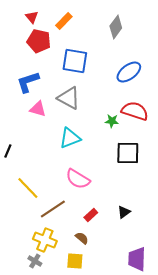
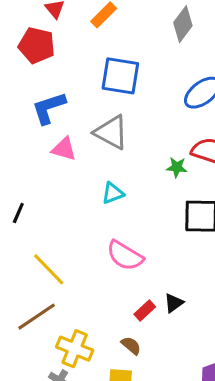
red pentagon: (39, 41) -> (37, 45), moved
cyan triangle: (70, 138) -> (113, 193), size x0.7
brown line: (53, 209) -> (37, 317), moved
black triangle: (124, 212) -> (174, 303), moved

